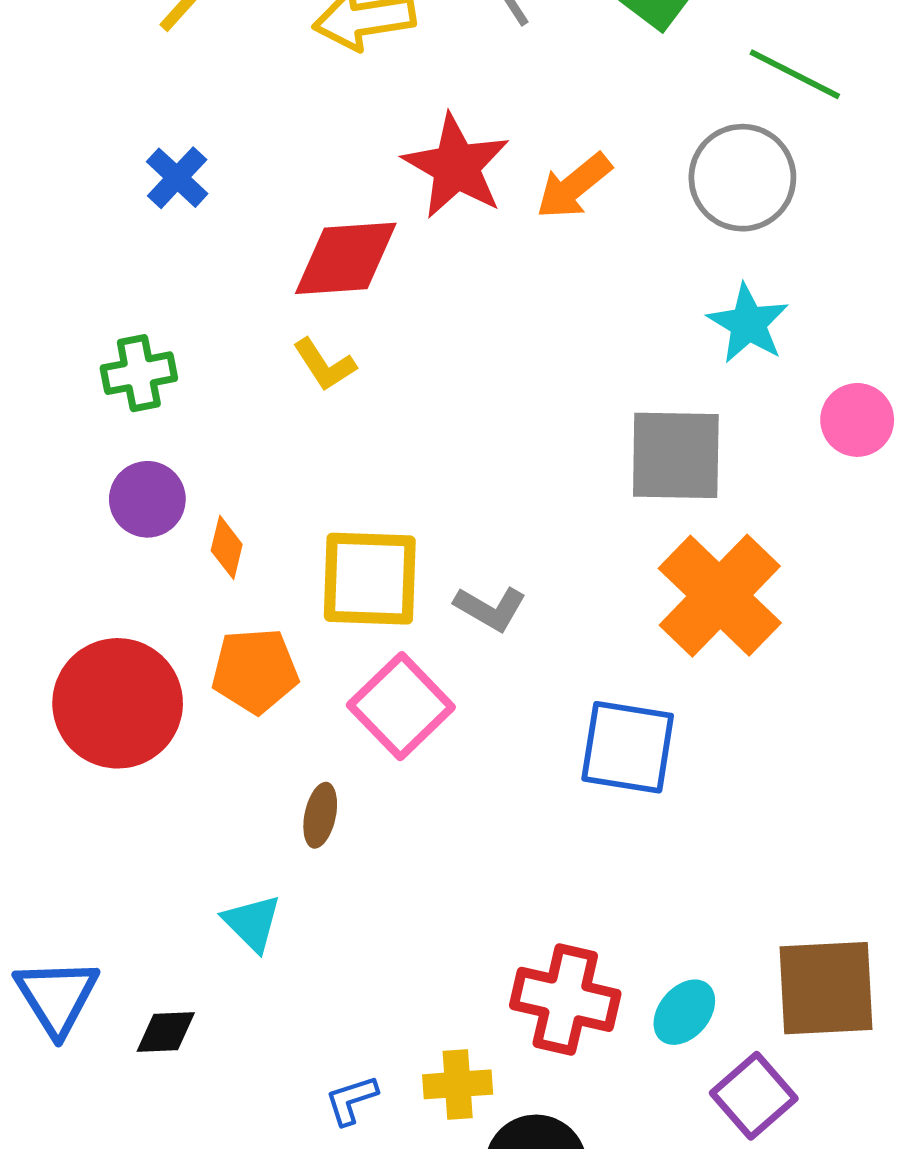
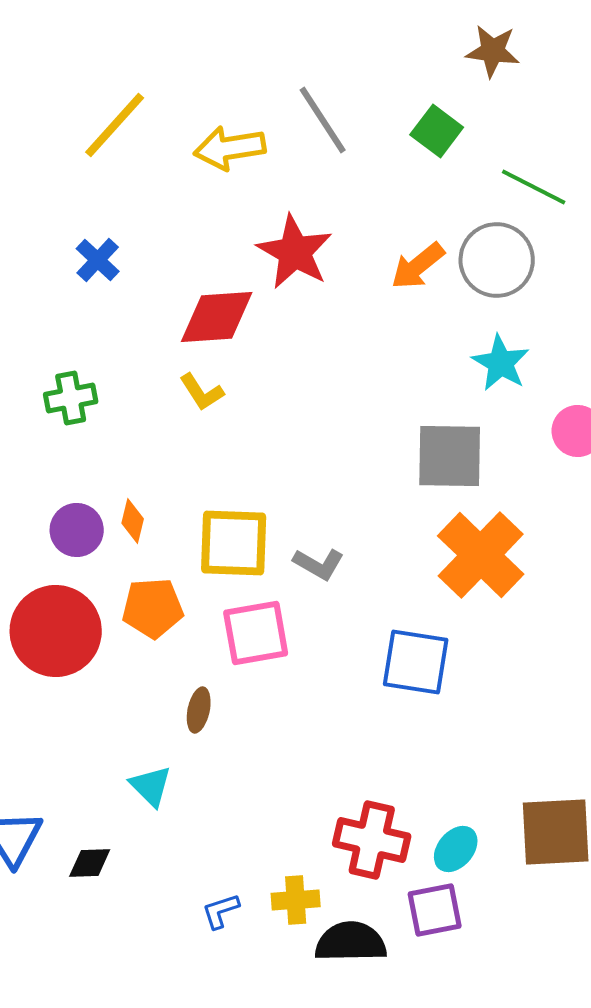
orange arrow: (574, 186) -> (418, 266), moved
purple circle: (147, 499) -> (77, 530), moved
pink square: (401, 706) -> (256, 633), turned 34
purple square: (754, 1096) -> (435, 910), moved, turned 30

